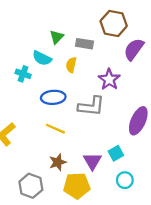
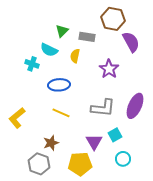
purple semicircle: (134, 49) -> (131, 42), turned 115
gray L-shape: (91, 106) -> (103, 108), moved
brown star: (58, 162) -> (51, 143), moved

